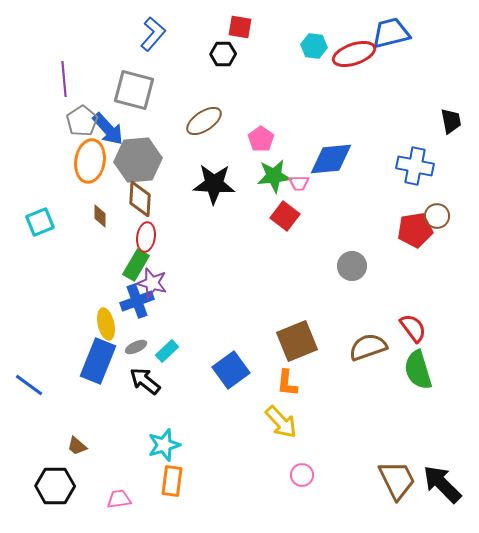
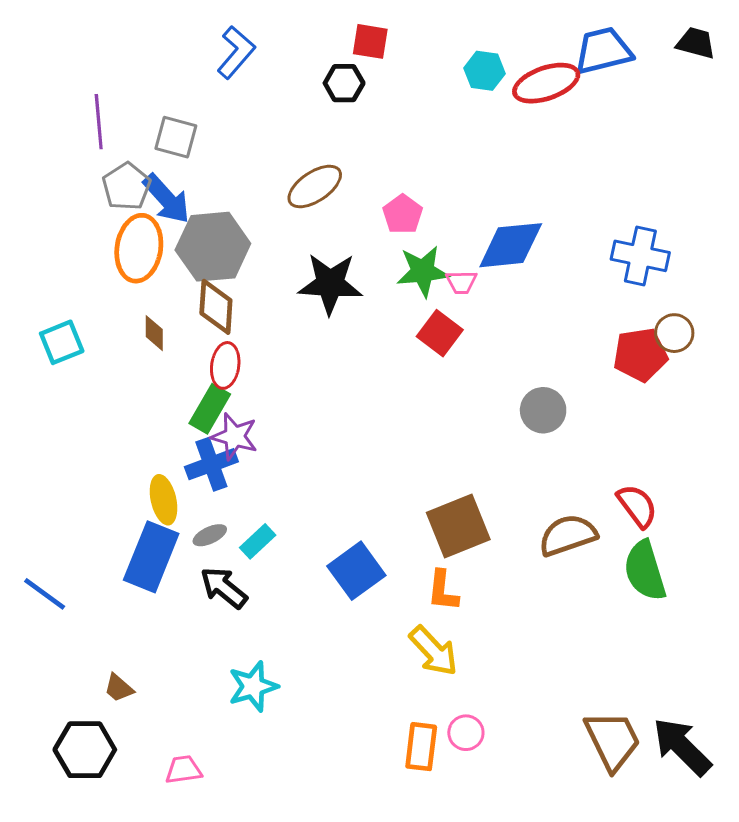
gray square: (134, 90) -> (176, 137), moved, size x0.7
black trapezoid: (451, 121) -> (696, 43), moved, turned -64
orange rectangle: (172, 481) -> (421, 747), moved

